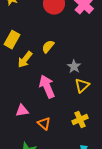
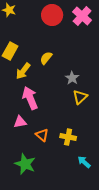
pink arrow: (47, 87) -> (30, 98), moved
yellow cross: (80, 120) -> (68, 137), moved, turned 35

